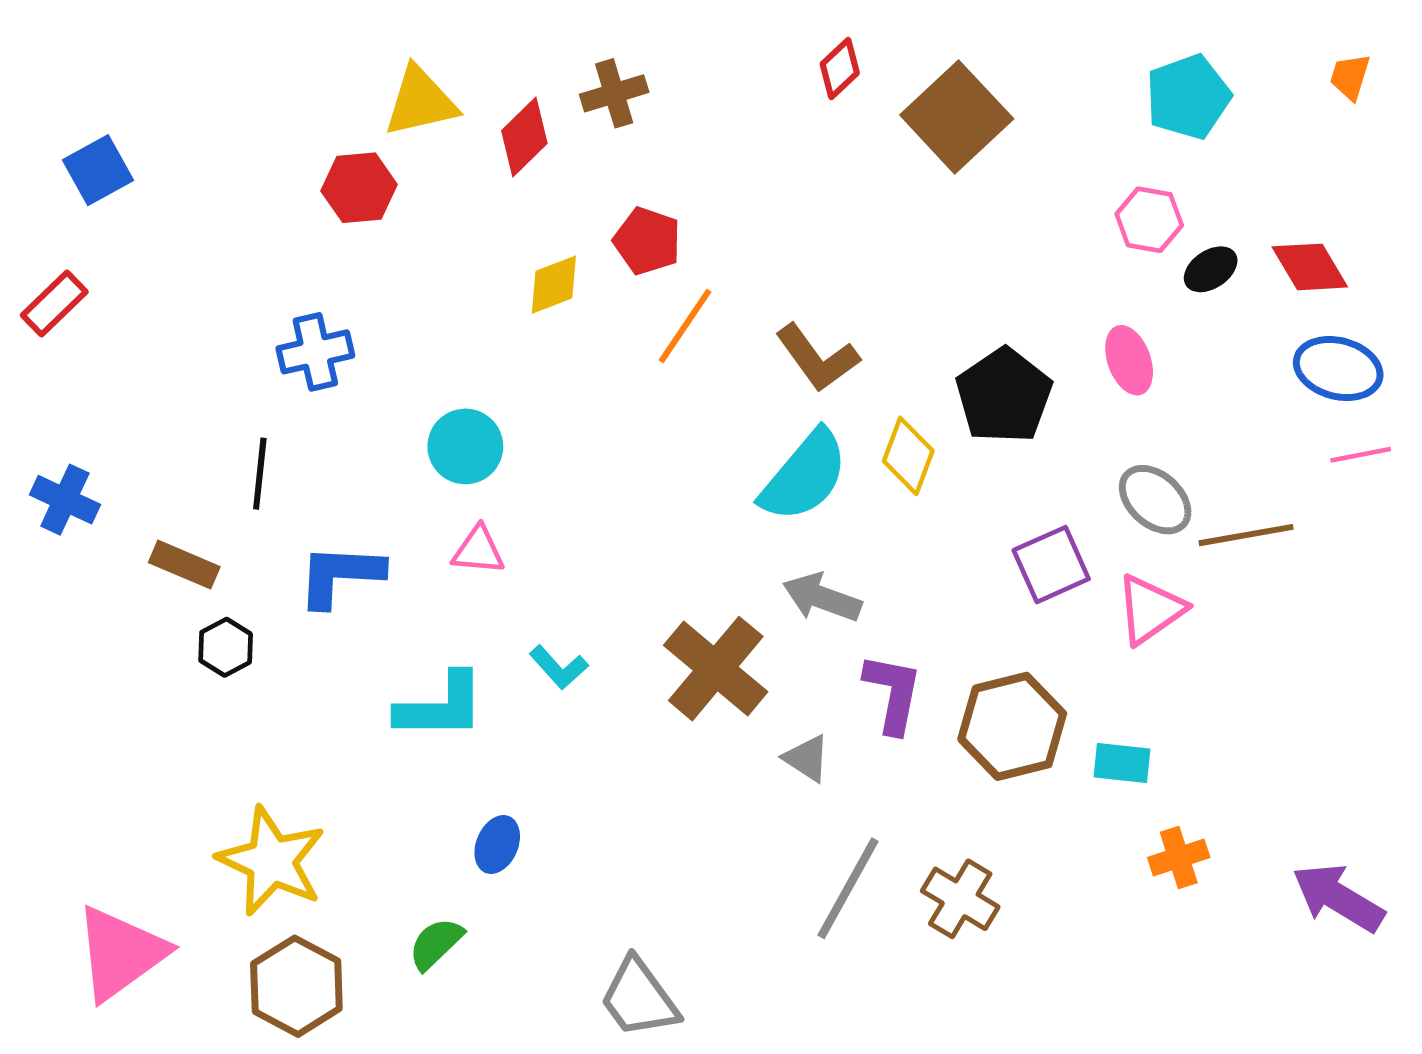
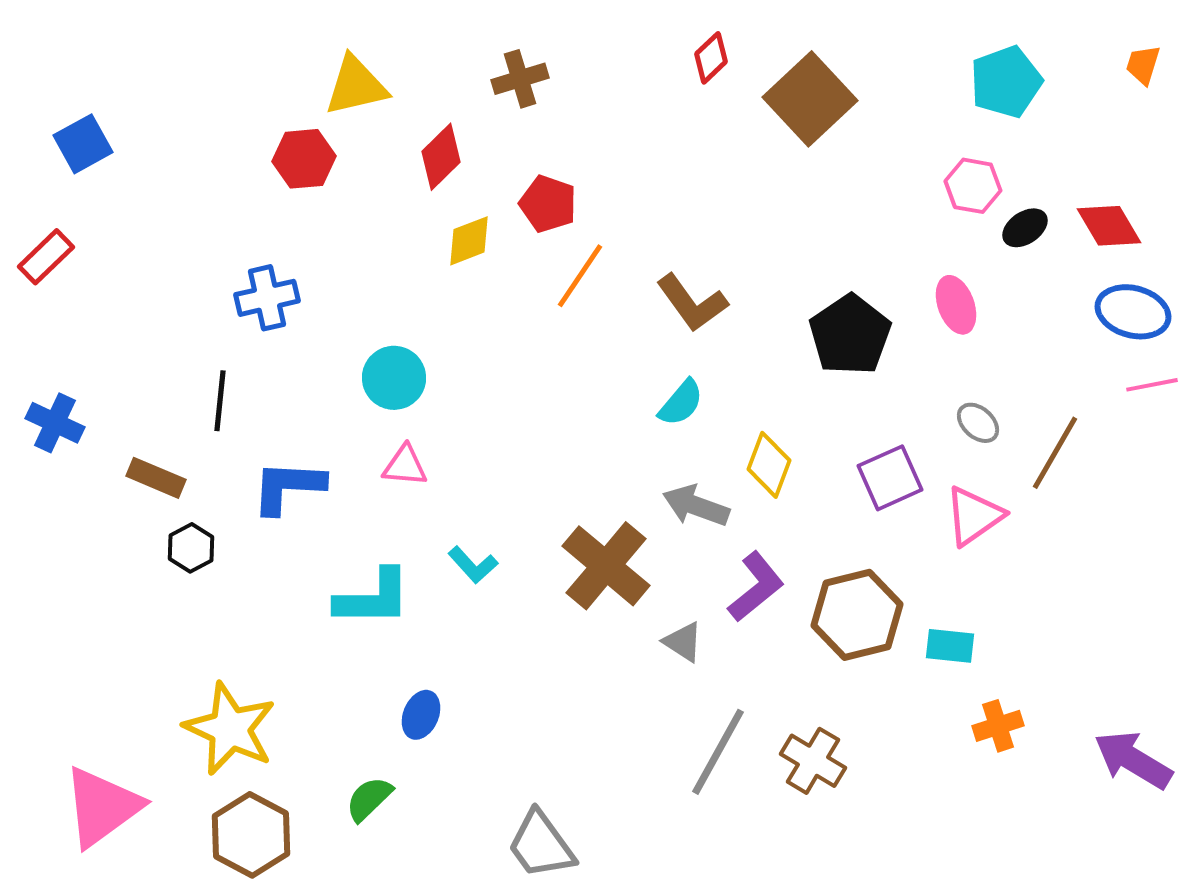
red diamond: (524, 137) -> (441, 157), moved
yellow diamond: (908, 456) -> (769, 465), moved
cyan semicircle: (804, 476) -> (681, 403), size x0.6
gray ellipse: (1155, 500) -> (978, 423), size x0.7
brown line: (1246, 535) -> (1055, 453), turned -50
purple L-shape: (893, 693) -> (756, 587), turned 40

